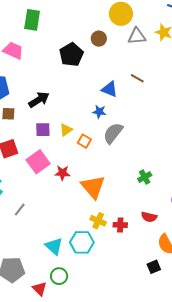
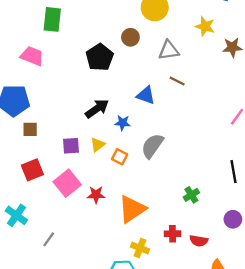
gray triangle: (137, 36) -> (169, 50), moved
black arrow: (39, 100) -> (97, 109), moved
blue star: (99, 112) -> (123, 123), moved
orange triangle: (93, 187) -> (132, 209), turned 40
red cross: (120, 225) -> (173, 234), moved

